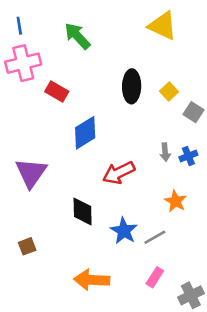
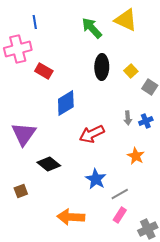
blue line: (19, 26) -> (35, 22), moved
green arrow: (77, 36) -> (92, 28), moved
black diamond: (83, 211) -> (49, 164), moved, turned -50
gray line: (155, 237) -> (120, 194), moved

